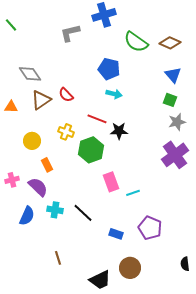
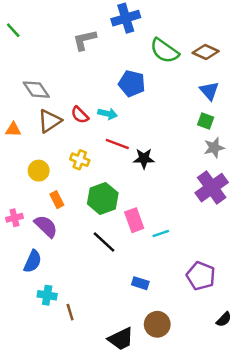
cyan arrow: (114, 94) -> (108, 114), moved
green hexagon: (91, 150) -> (103, 198), moved
cyan cross: (55, 210) -> (47, 295), moved
black line: (83, 213) -> (104, 242), moved
purple pentagon: (150, 228) -> (201, 276), moved
black semicircle: (185, 264) -> (224, 319), turned -128

